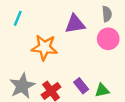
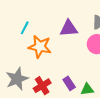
cyan line: (18, 18) -> (25, 28), moved

